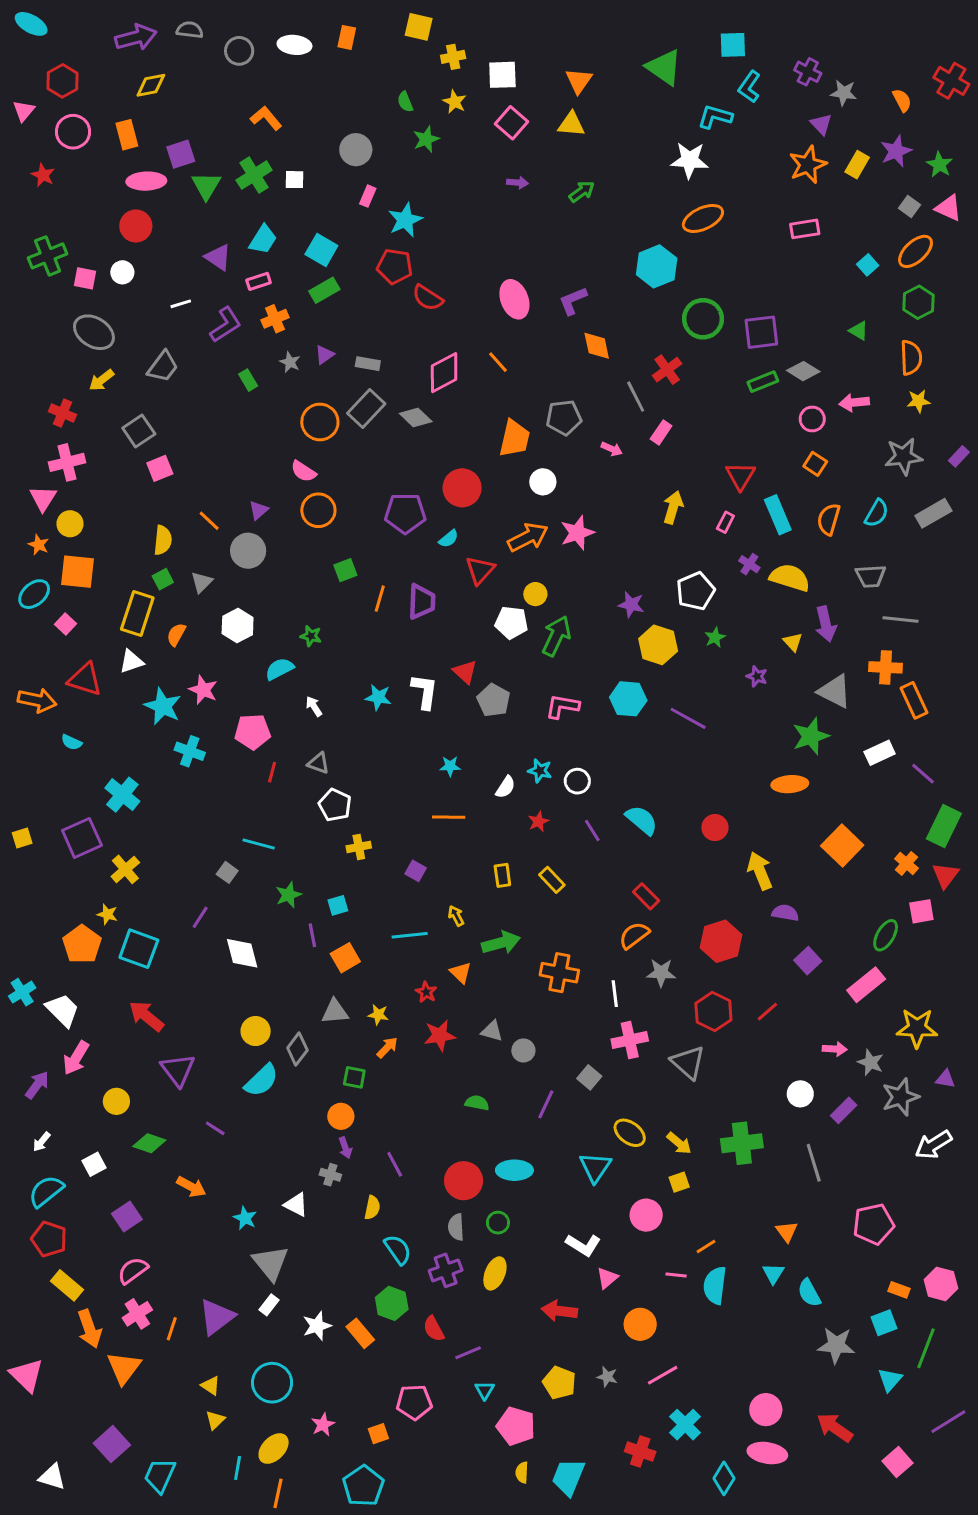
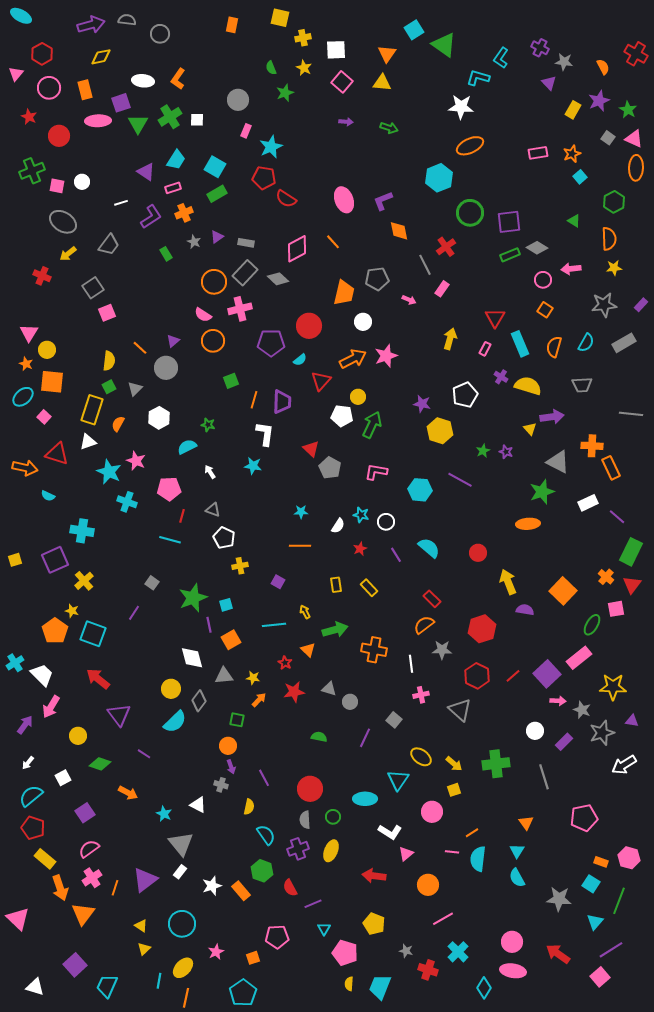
white ellipse: (294, 45) -> (143, 81), moved
cyan square: (733, 45) -> (414, 30), moved, turned -30
orange L-shape: (266, 118) -> (178, 79), turned -105
orange star: (808, 165) -> (572, 154), moved, size x0.7
green arrow: (582, 192) -> (389, 128), turned 54
red circle: (136, 226) -> (59, 136), moved
orange ellipse: (915, 251) -> (636, 168), moved, turned -45
pink cross: (67, 462) -> (240, 309), moved
gray line: (901, 620) -> (631, 414), moved
purple arrow: (826, 624) -> (552, 417), turned -85
green star: (715, 637) -> (483, 451), moved
white L-shape: (425, 691) -> (265, 434), moved
cyan hexagon: (628, 699) -> (420, 490), moved
cyan cross: (122, 795) -> (82, 531), turned -30
cyan line: (259, 844) -> (170, 540), moved
orange square: (842, 845) -> (563, 591), moved
green star: (288, 895) -> (193, 598), size x1.6
white diamond: (242, 953) -> (192, 658), moved
purple square: (808, 961) -> (547, 674), moved, size x1.5
pink cross: (630, 1040) -> (421, 695), size x0.7
cyan ellipse: (514, 1170) -> (365, 799), moved
cyan semicircle: (809, 1293) -> (517, 878), moved
cyan square: (884, 1323) -> (591, 884), turned -36
gray star: (607, 1377) -> (406, 951), moved
purple line: (948, 1422) -> (611, 950), moved

